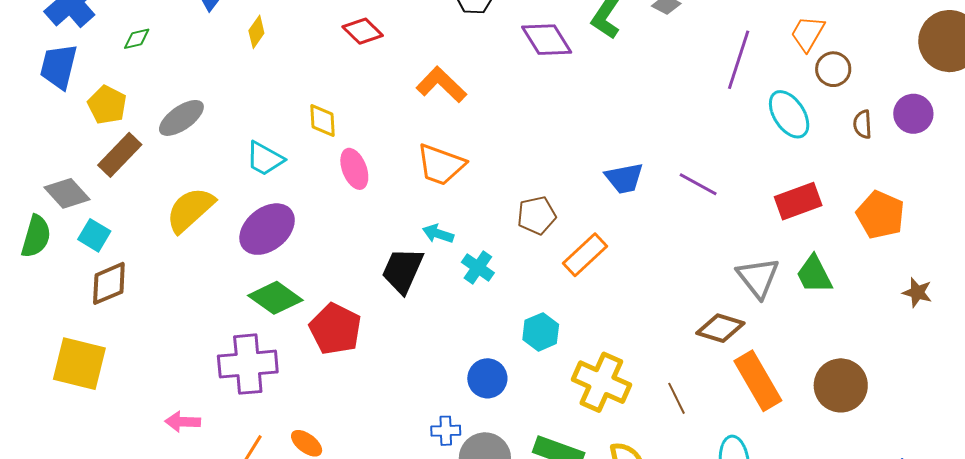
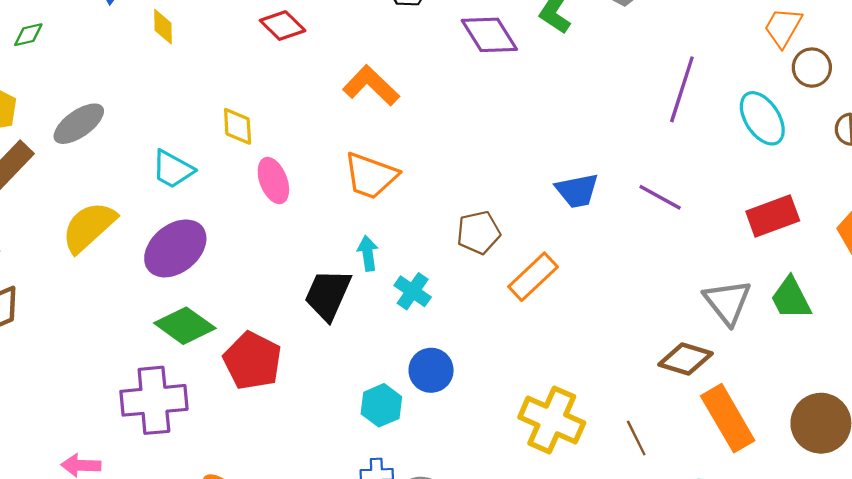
yellow diamond: (256, 32) -> (163, 27), turned -36
purple line: (739, 60) -> (682, 89), moved
cyan arrow: (438, 234) -> (368, 253), turned 64
cyan hexagon: (541, 332) -> (381, 405), moved
blue circle: (487, 378) -> (431, 370), moved

